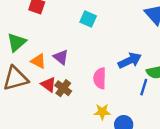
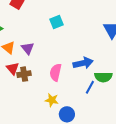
cyan square: (88, 19) -> (56, 22), turned 32
brown cross: (63, 88) -> (24, 74), turned 32

